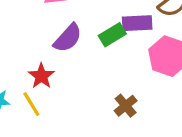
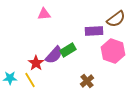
green rectangle: (112, 35) -> (68, 50), moved
purple semicircle: (68, 38) -> (54, 55), moved

